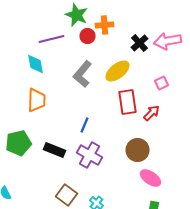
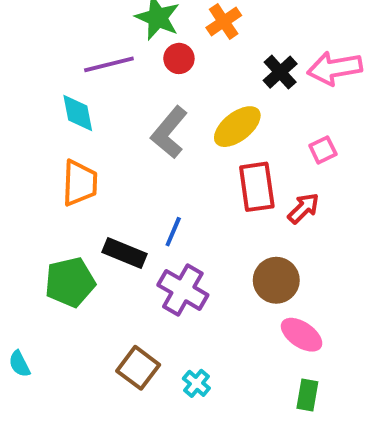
orange cross: (104, 25) -> (224, 22), moved, turned -30
green pentagon: (18, 143) -> (70, 282), moved
black rectangle: (54, 150) -> (124, 253), moved

